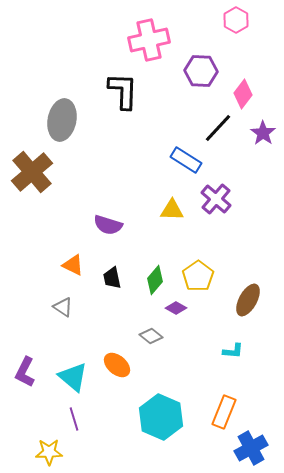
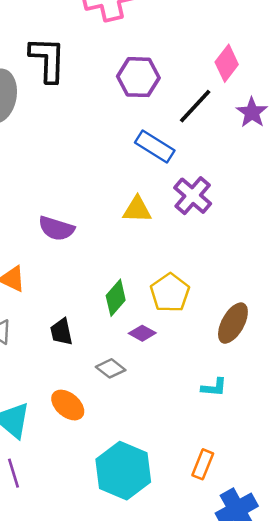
purple hexagon: (201, 71) -> (138, 77), moved
black L-shape: (123, 91) -> (48, 59), moved
black trapezoid: (112, 278) -> (61, 332), moved
orange rectangle: (224, 412) -> (203, 464), size x0.7

